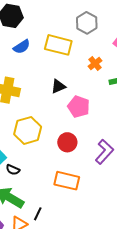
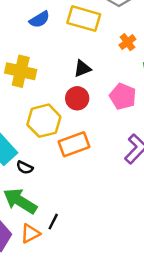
pink pentagon: (79, 107) -> (123, 96), moved
red circle: (67, 142) -> (77, 98), moved
orange rectangle: (67, 181) -> (74, 144), moved, turned -35

